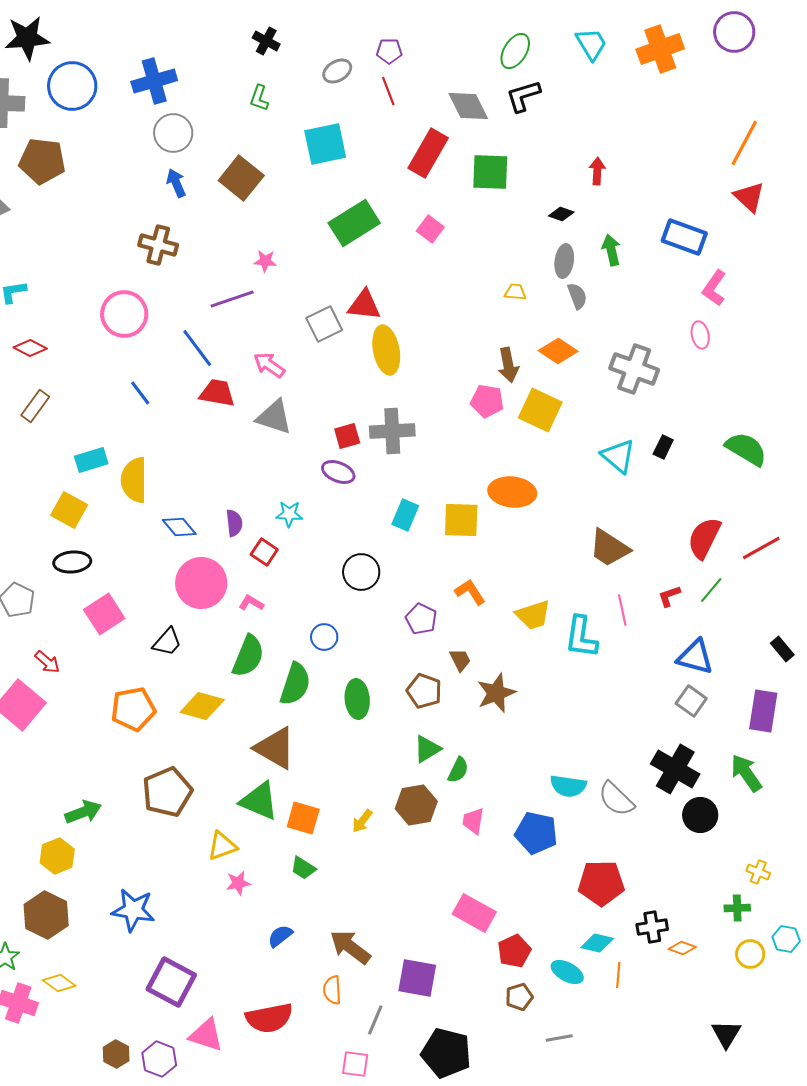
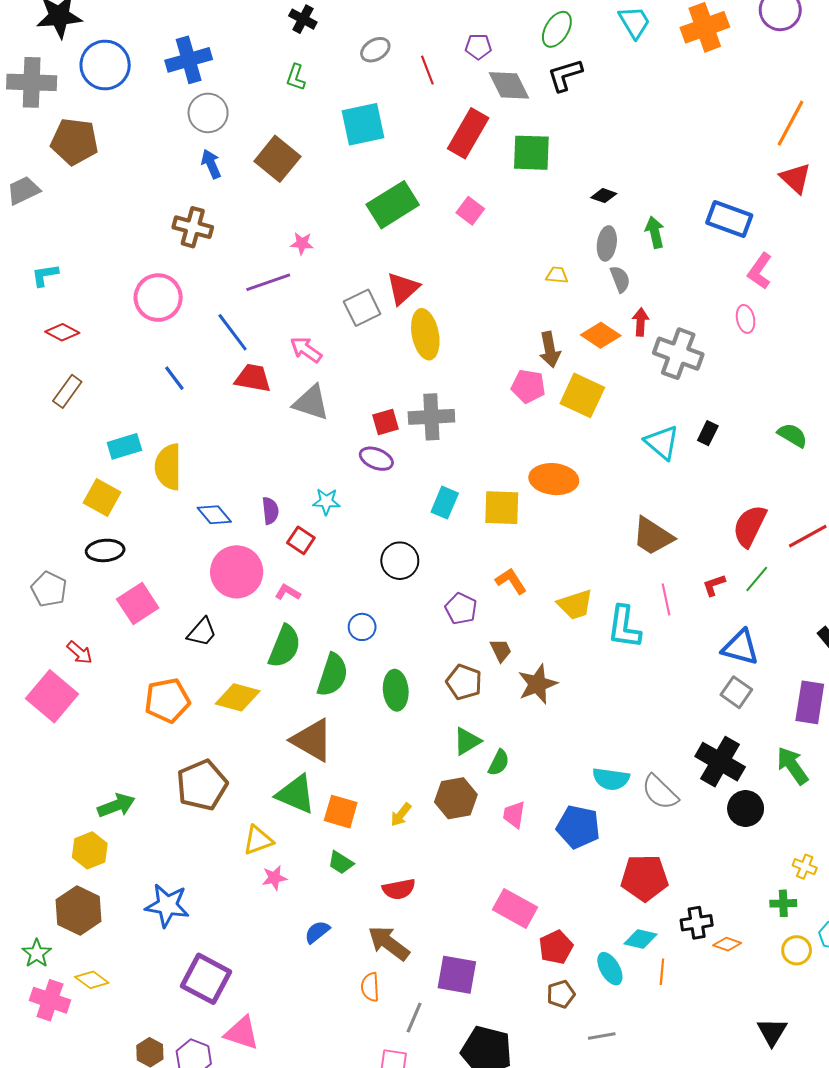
purple pentagon: (389, 51) -> (478, 47), moved
red arrow: (597, 171) -> (640, 322), moved
red triangle: (364, 305) -> (403, 288), turned -48
green semicircle: (746, 449) -> (792, 435), size x0.7
cyan ellipse: (567, 972) -> (610, 969), turned 32
red semicircle: (269, 1018) -> (399, 889), moved, size x0.7

